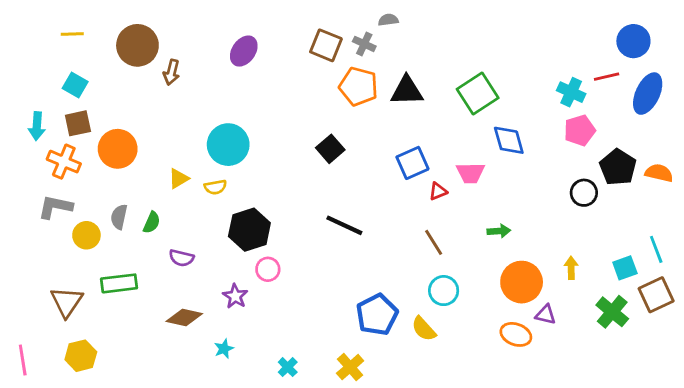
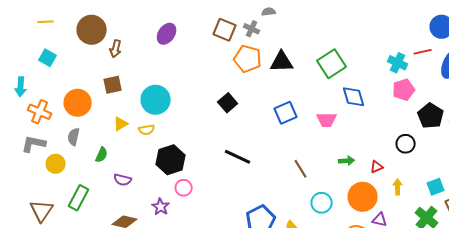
brown square: (78, 123) -> (113, 85), moved
red triangle: (438, 191) -> (377, 167), moved
black circle: (584, 193) -> (406, 144), moved
gray semicircle: (119, 217) -> (74, 137), moved
green rectangle: (119, 283) -> (79, 198), turned -55
cyan circle: (444, 291) -> (322, 203), moved

